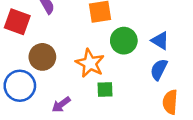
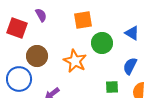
blue triangle: (160, 41) -> (132, 33), moved
green square: (105, 90) -> (112, 87), moved

